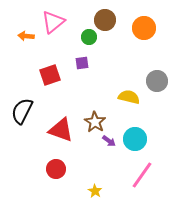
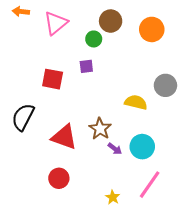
orange arrow: (26, 36) -> (21, 12), moved
red square: (50, 75) -> (53, 79), turned 30
yellow star: (95, 191) -> (113, 197), moved

